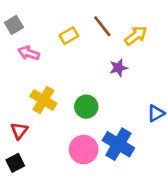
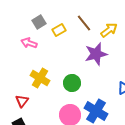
gray square: (14, 25) -> (39, 22), moved
purple star: (118, 68) -> (96, 54), size x1.6

